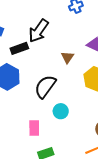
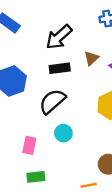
black rectangle: (19, 48) -> (60, 68), moved
brown triangle: (68, 57) -> (91, 58), moved

